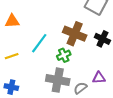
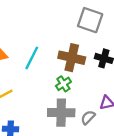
cyan line: (39, 43) -> (32, 58), moved

